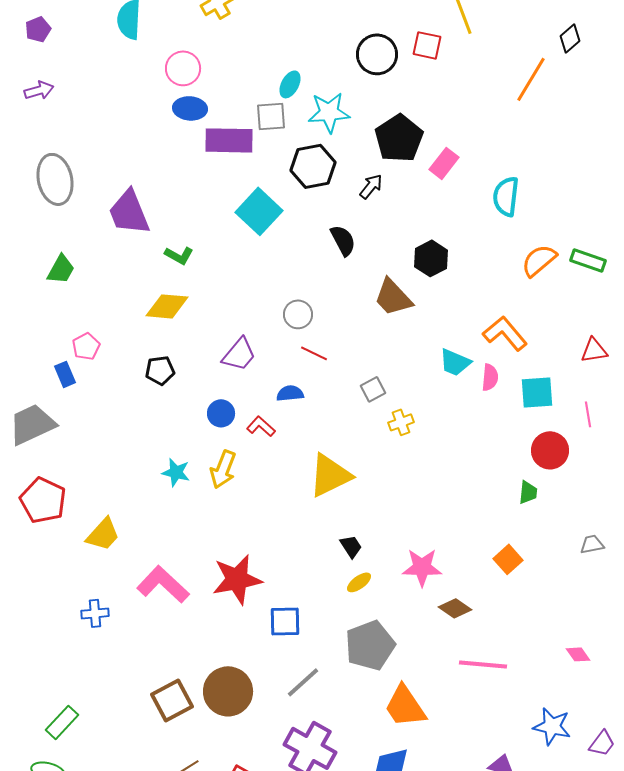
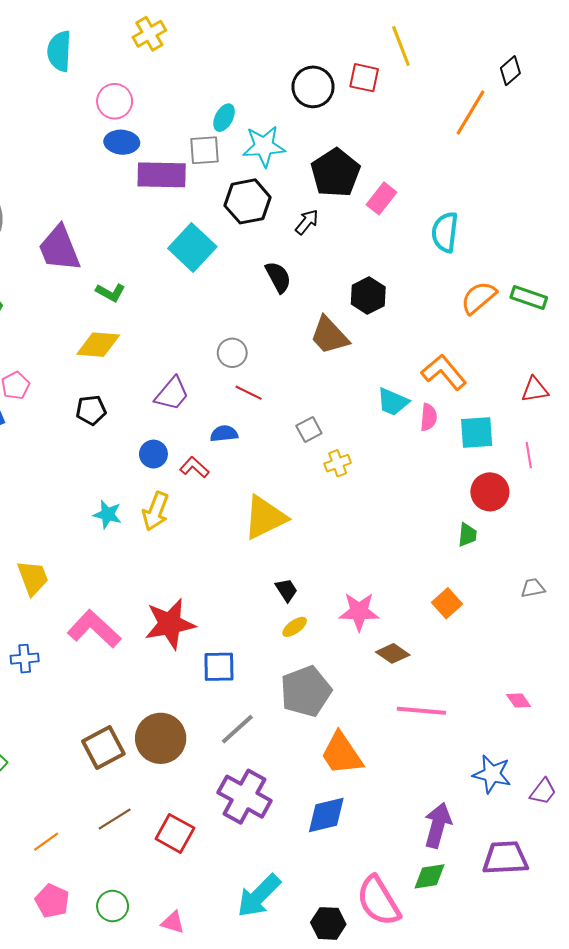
yellow trapezoid: (103, 534) -> (33, 578), turned -63

